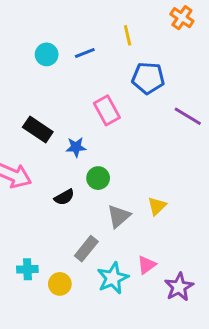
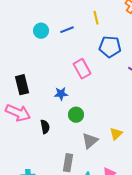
black rectangle: (38, 129) -> (22, 85), moved, turned 42
black semicircle: (64, 197) -> (45, 127), moved, turned -72
gray rectangle: (86, 249) -> (68, 163), turned -30

